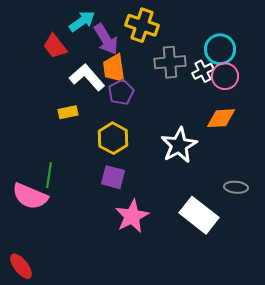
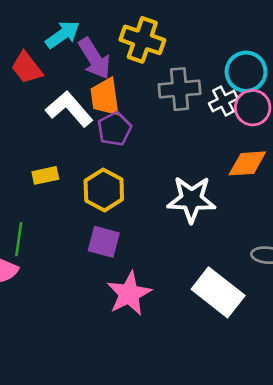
yellow rectangle: (68, 112) -> (45, 175), moved
white star: (179, 145) -> (192, 199), turned 30

